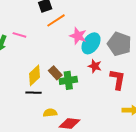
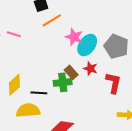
brown rectangle: (55, 73) -> (71, 72), moved
yellow diamond: (34, 75) -> (14, 85), moved
black line: (34, 93) -> (39, 93), moved
yellow semicircle: (50, 113) -> (28, 110), moved, size x1.6

